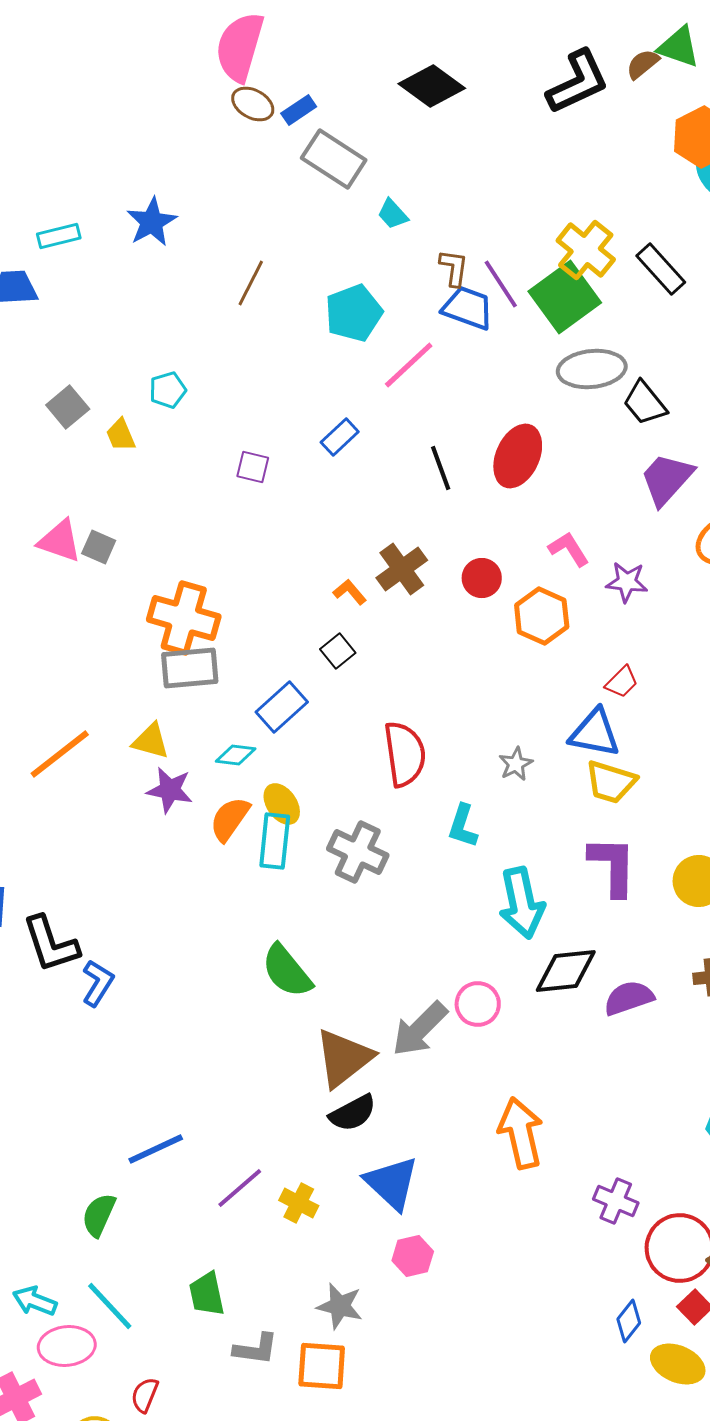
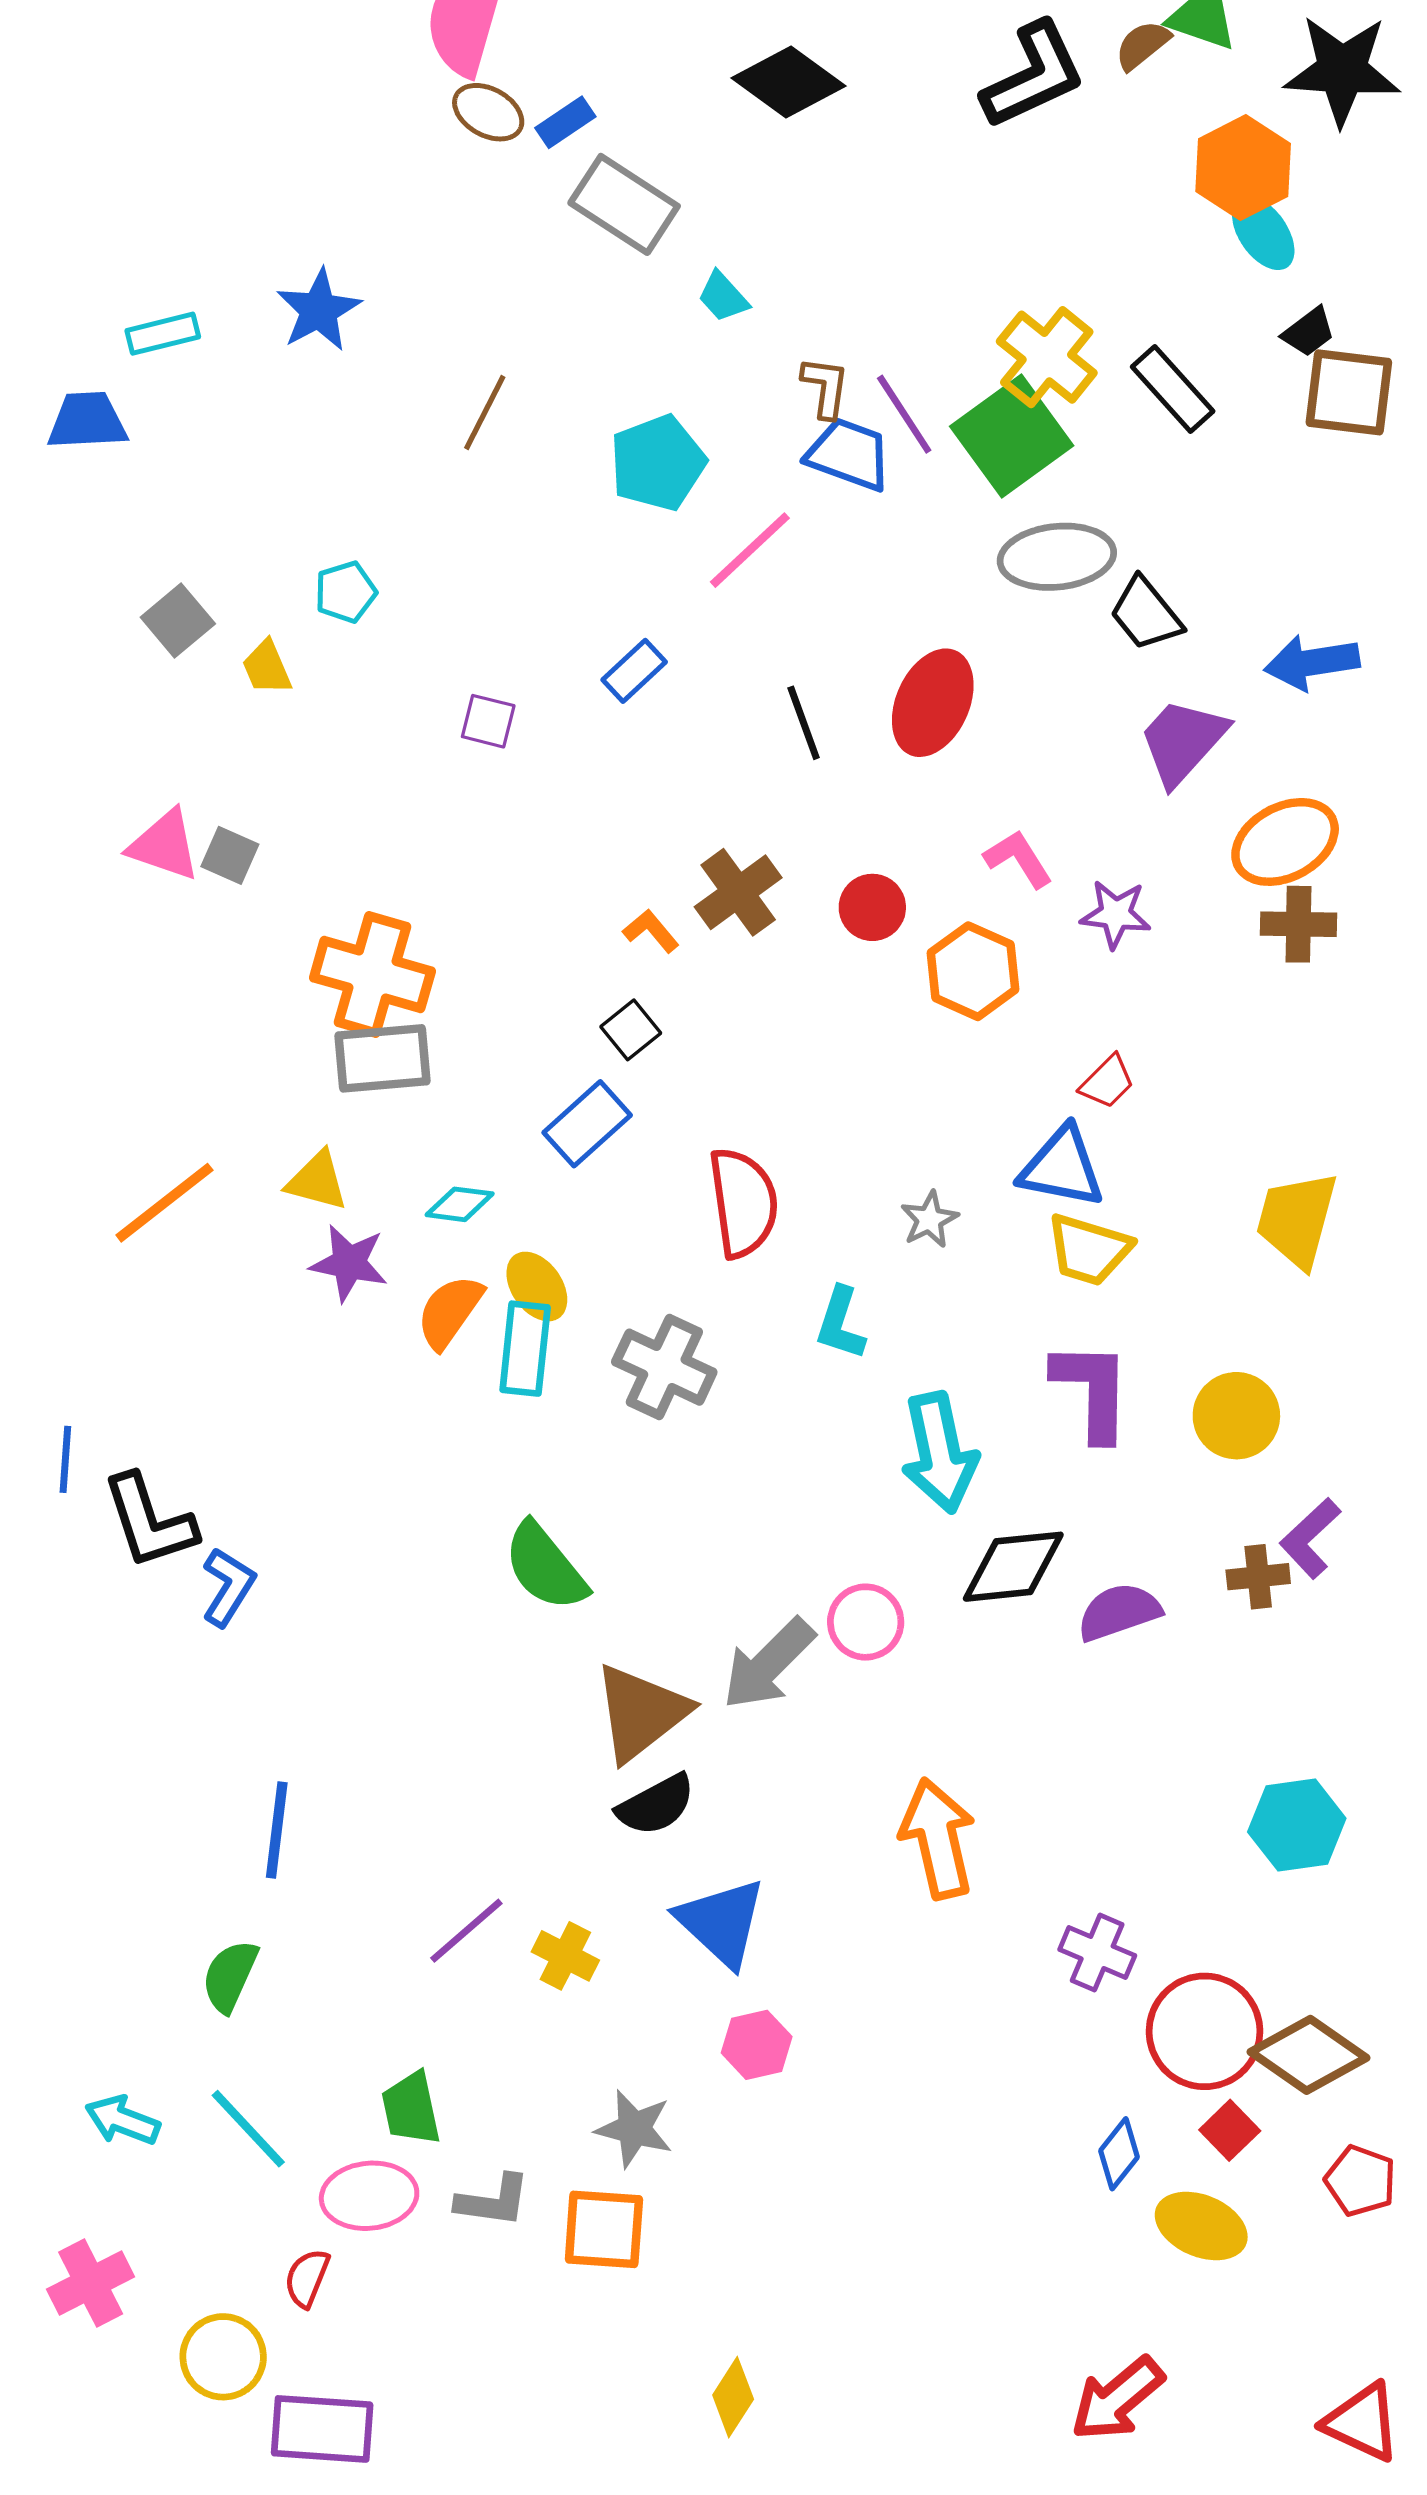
blue rectangle: (282, 707) -> (587, 1124), moved
blue line: (156, 1149) -> (277, 1830), moved, turned -58
pink ellipse: (67, 1346) -> (369, 2196), moved

